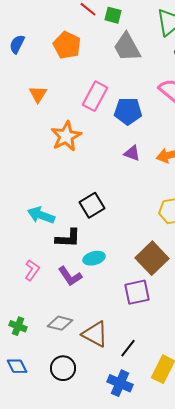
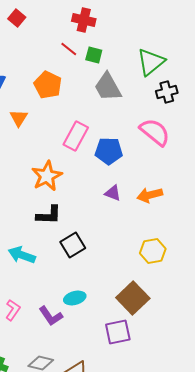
orange triangle: (38, 94) -> (19, 118), moved
black L-shape: (68, 238) -> (49, 215), moved

